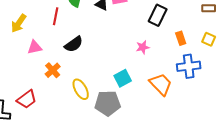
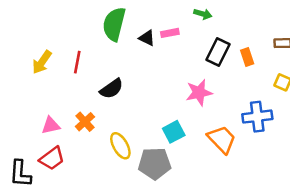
red line: (56, 16) -> (77, 62), moved
orange rectangle: (181, 38) -> (247, 57), moved
pink triangle: (35, 47) -> (51, 125), moved
pink star: (143, 47) -> (199, 93), size x1.5

